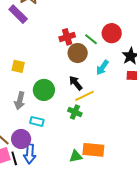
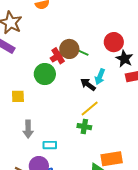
red circle: (112, 33) -> (114, 42), moved
brown circle: (78, 53) -> (69, 49), moved
black arrow: (76, 83) -> (88, 85), moved
green circle: (44, 90) -> (45, 74), moved

